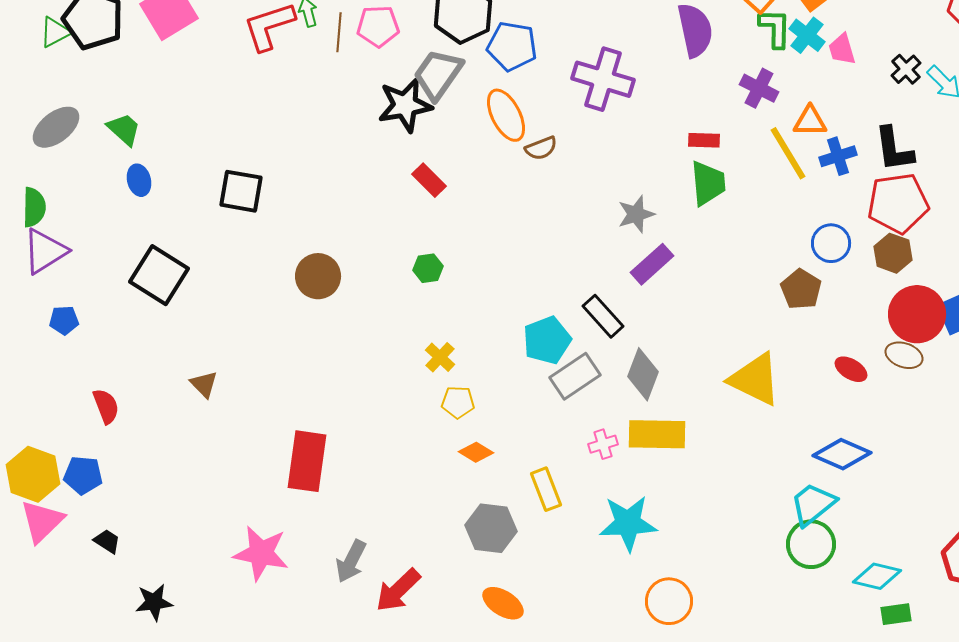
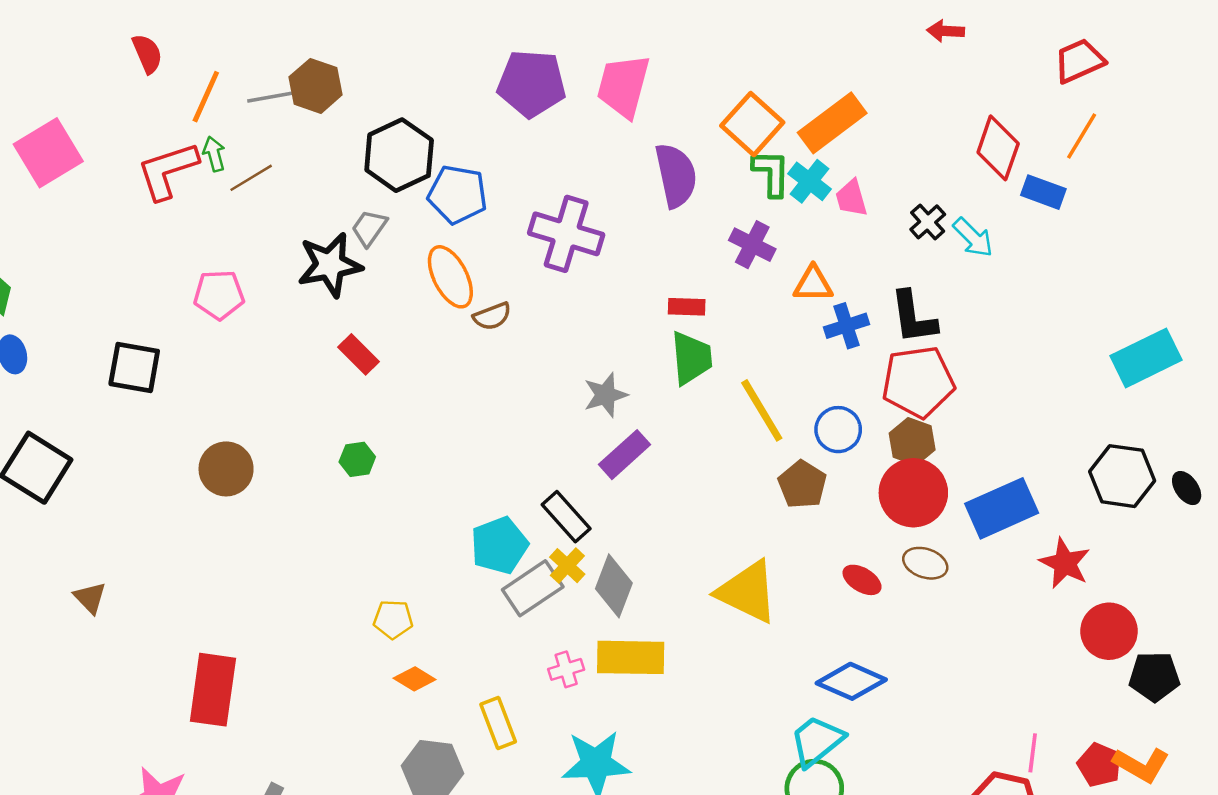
pink pentagon: (378, 26) -> (219, 295), moved
brown line: (339, 32) -> (251, 178), turned 54
gray trapezoid: (438, 74) -> (369, 228), size x0.6
yellow line: (788, 153) -> (762, 410), moved
red circle: (917, 314) -> (913, 493), moved
yellow cross: (440, 357) -> (567, 566), moved

